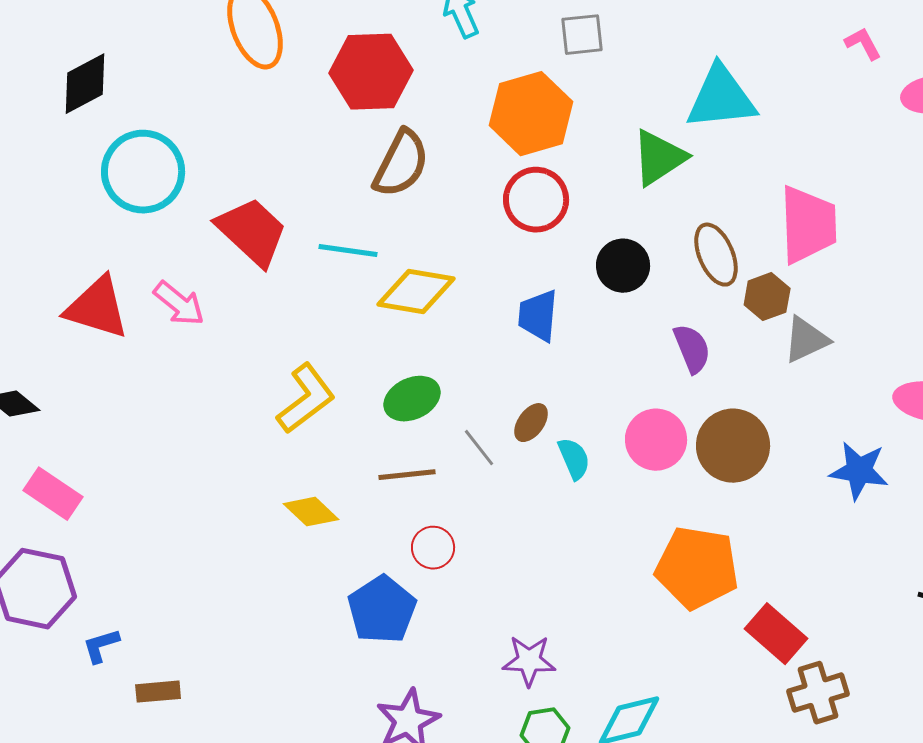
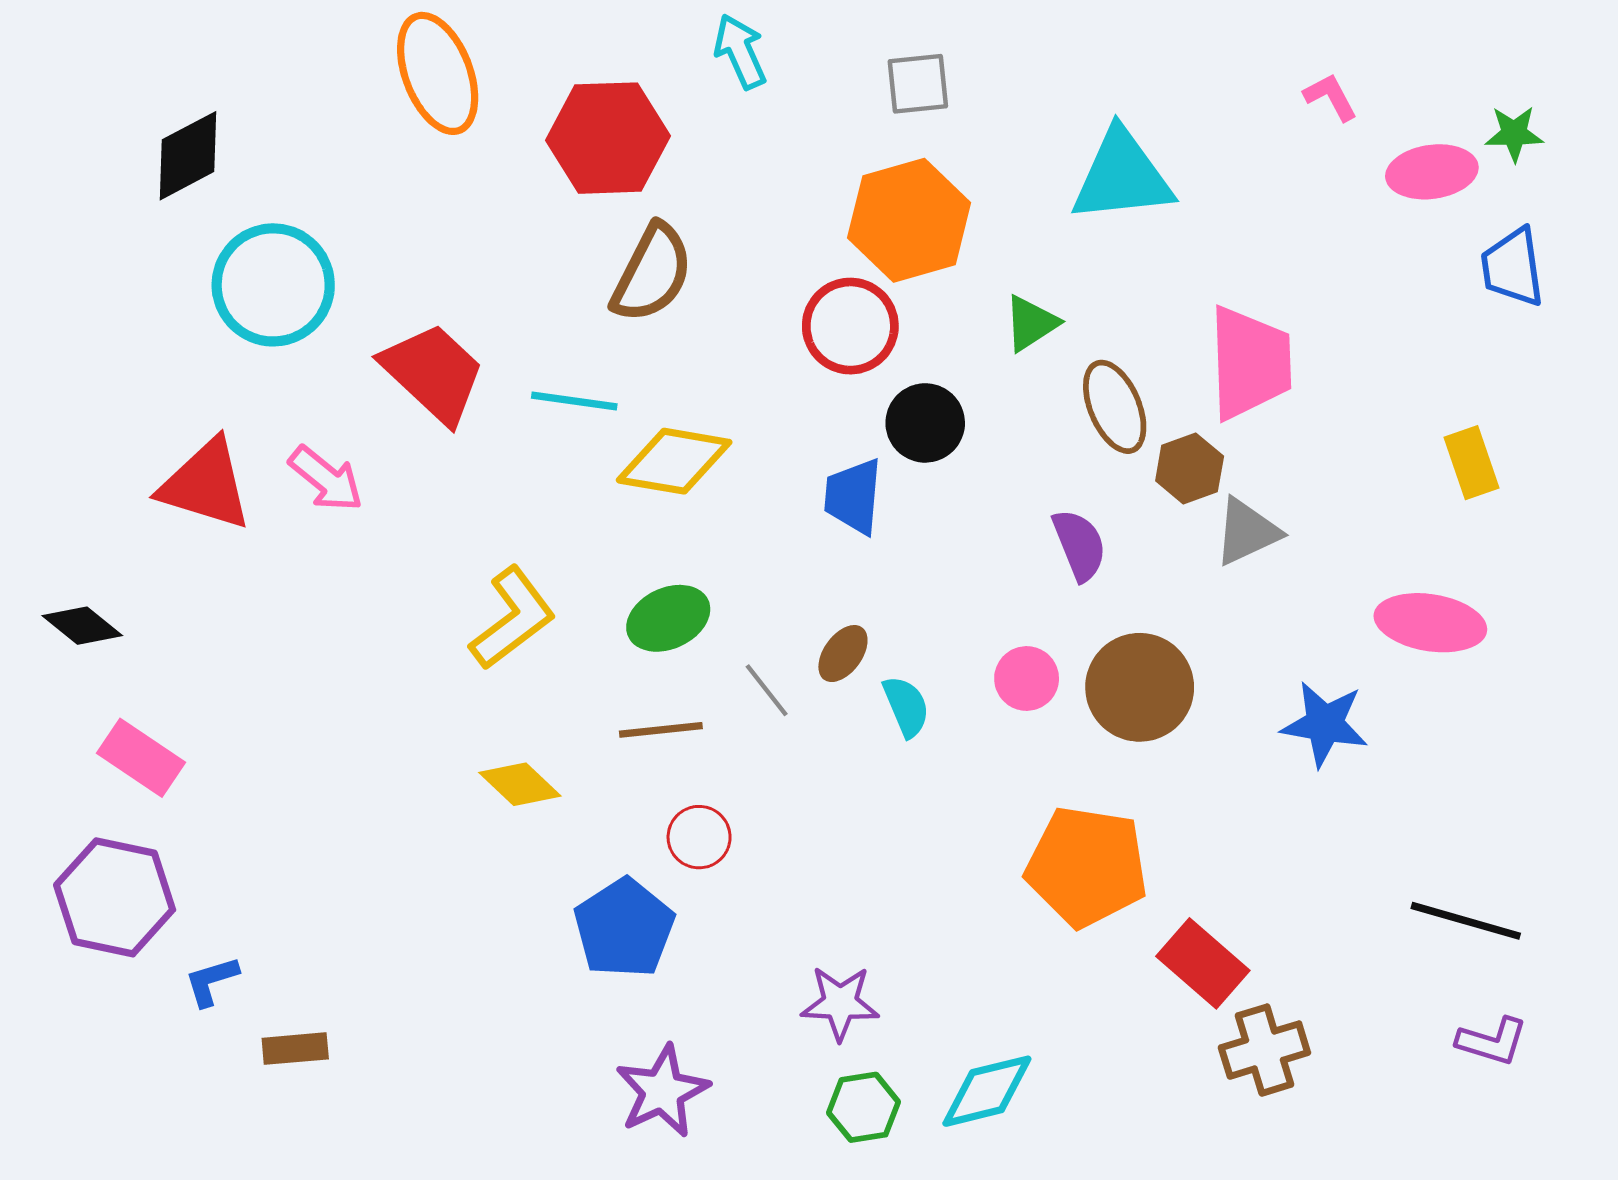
orange hexagon: (531, 114) -> (909, 220), moved
green triangle: (659, 158) -> (1031, 323), moved, size x0.7
black circle: (623, 266) -> (925, 423), moved
pink circle: (656, 440) -> (1027, 678), size x0.7

